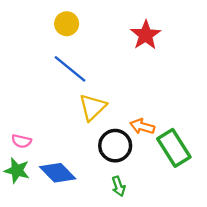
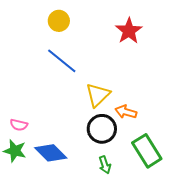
yellow triangle: (93, 107) -> (98, 95), moved
green rectangle: (174, 148) -> (147, 151), moved

